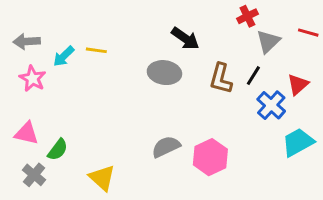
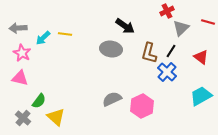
red triangle: (298, 84) -> (201, 57), turned -42
blue cross: (271, 105) -> (167, 72), moved
pink triangle: (27, 133) -> (20, 78), moved
yellow triangle: (102, 178) -> (56, 117), moved

